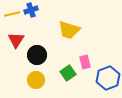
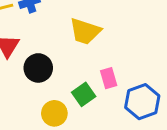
yellow circle: (36, 80) -> (54, 113), moved

